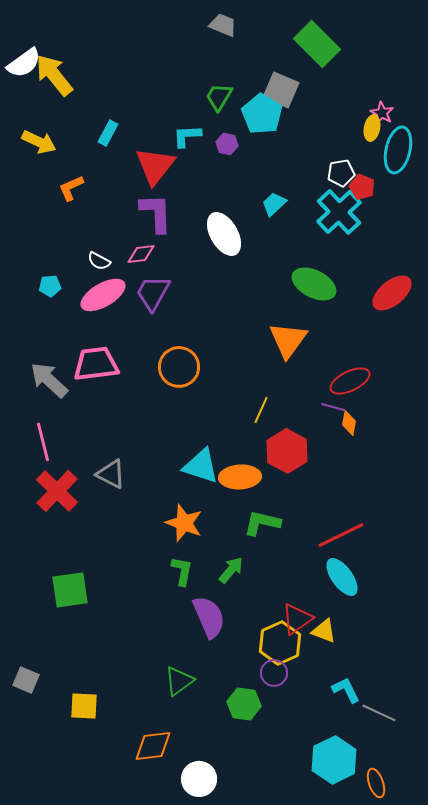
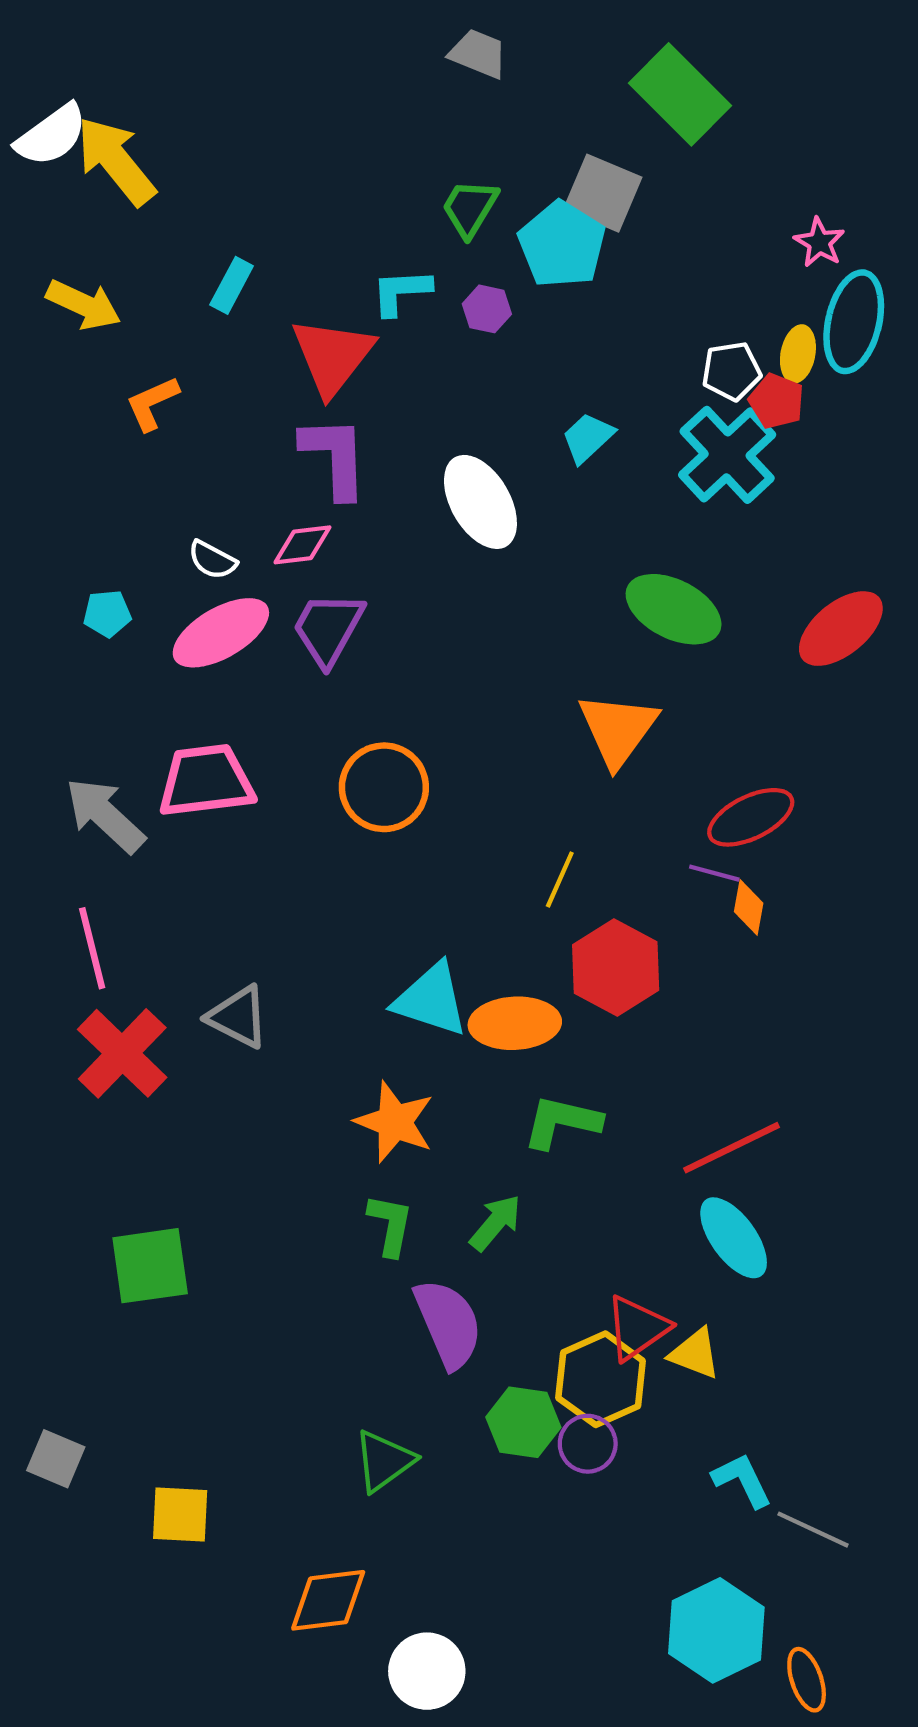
yellow ellipse: (372, 128) -> (798, 354), moved
green hexagon: (244, 704) -> (523, 1422), moved

